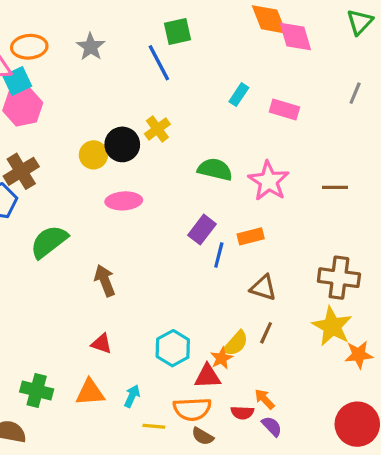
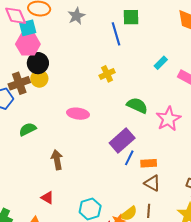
black circle: (122, 144) -> (38, 63), moved
yellow circle: (93, 155) -> (39, 79), moved
purple rectangle: (202, 230) -> (122, 140), size x1.4
orange rectangle: (251, 236) -> (149, 163), moved
green semicircle: (49, 242) -> (28, 129), size x0.7
brown line: (266, 333) -> (149, 211), turned -32

